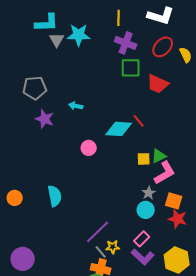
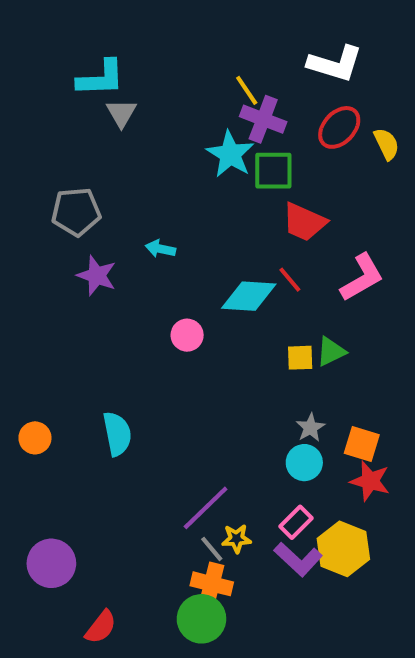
yellow line: (119, 18) -> (247, 90), moved, turned -35
cyan star: (79, 35) -> (230, 154), moved, turned 30
red trapezoid: (158, 84) -> (304, 222), moved
pink L-shape: (165, 173) -> (362, 278), moved
yellow hexagon: (177, 260) -> (343, 549), moved

